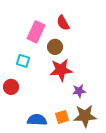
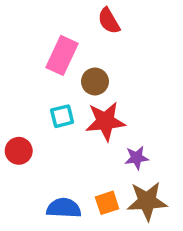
red semicircle: (63, 23) -> (109, 21), moved
cyan square: (23, 61) -> (62, 116), moved, turned -32

